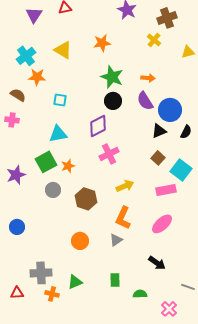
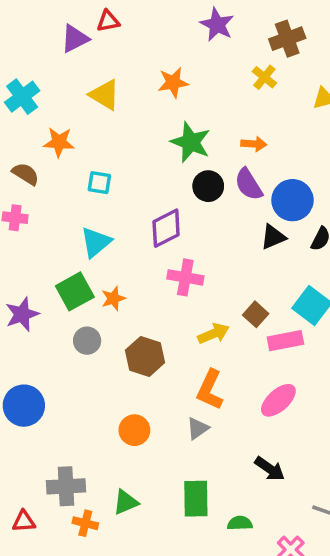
purple triangle: (34, 15) -> (75, 39), moved, turned 30
cyan cross: (26, 56) -> (22, 97), moved
black circle: (113, 101) -> (208, 186), moved
cyan triangle: (58, 134) -> (96, 242), turned -30
pink cross: (109, 154) -> (185, 277), turned 36
brown square: (158, 158) -> (256, 314), moved
blue circle: (17, 227) -> (24, 406), size x1.5
green rectangle: (115, 280) -> (196, 499), size x1.5

